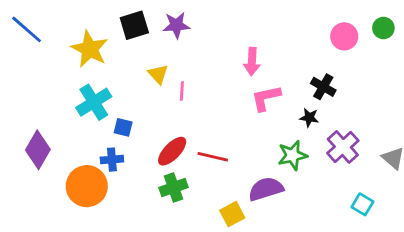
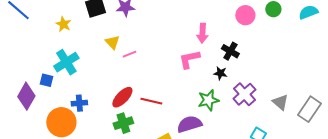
yellow star: (90, 49) -> (63, 24), size x0.6
pink arrow: (252, 62) -> (202, 33), moved
pink line: (182, 91) -> (129, 54), turned 64
blue square: (123, 127) -> (46, 80), moved

